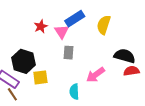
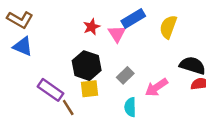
gray rectangle: (69, 53) -> (125, 75), moved, turned 40
black hexagon: (24, 61) -> (87, 66), moved
brown line: (12, 94) -> (68, 108), moved

